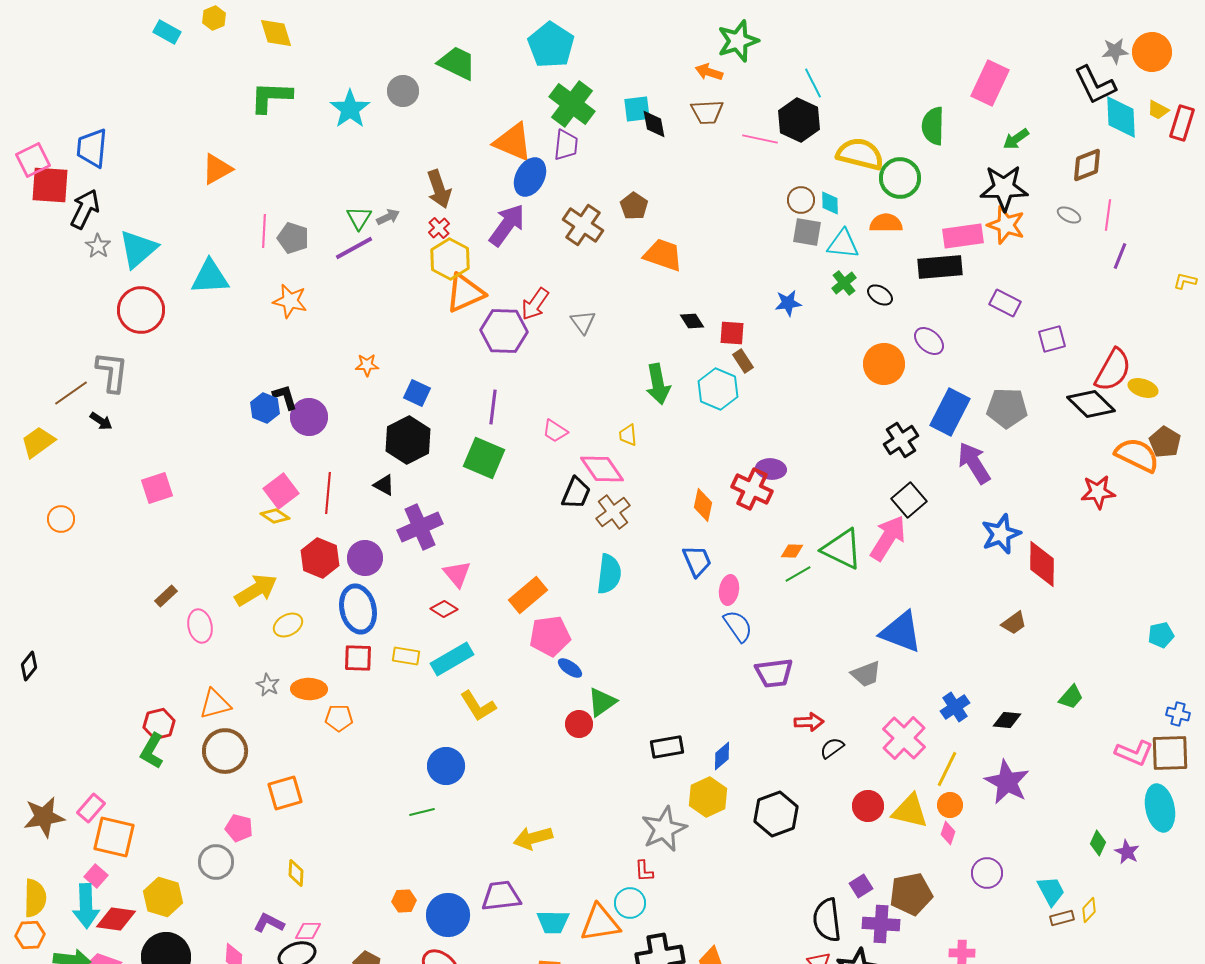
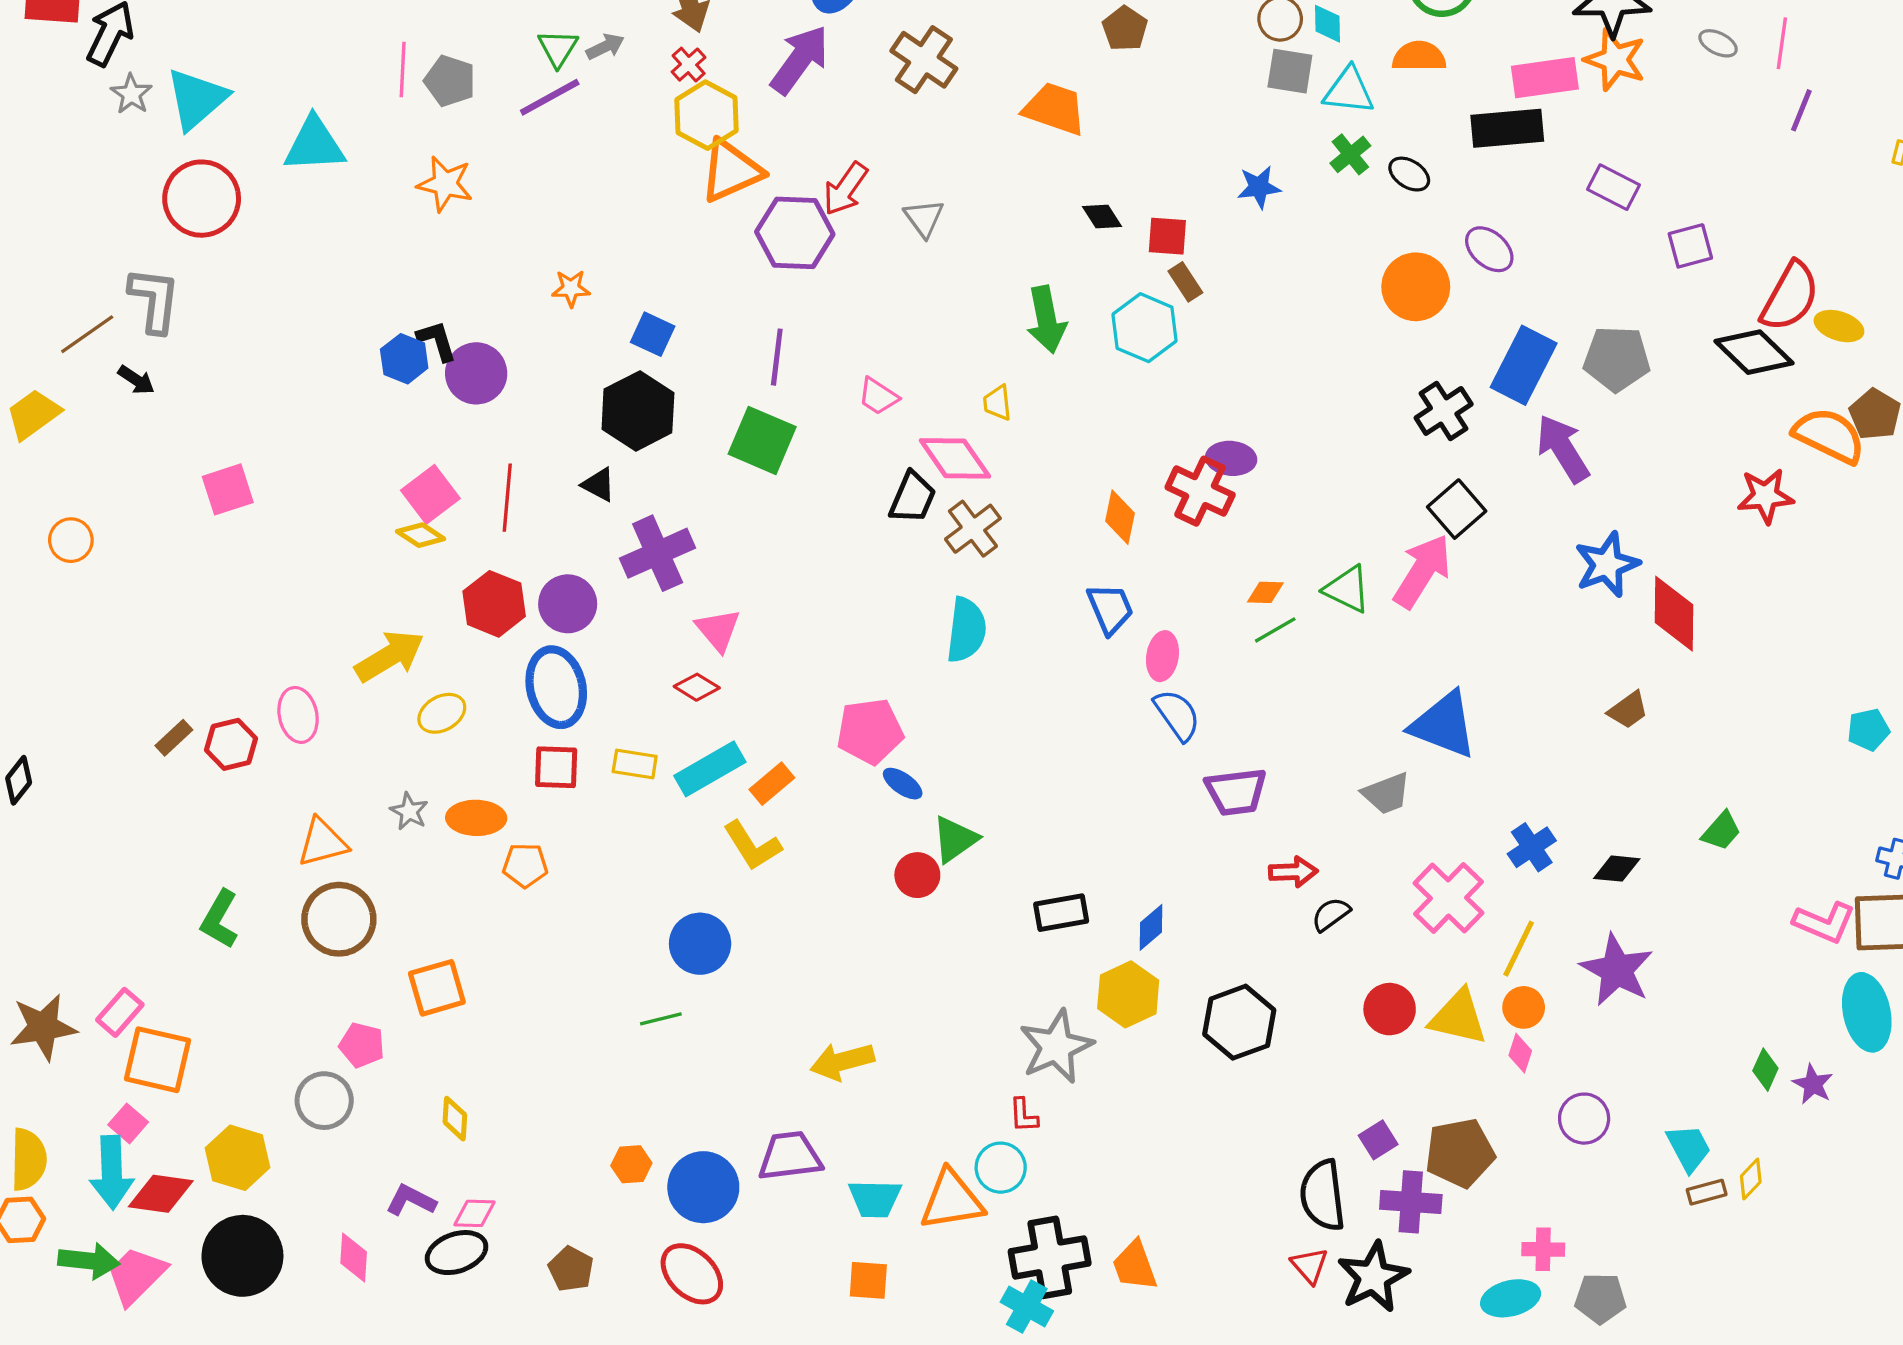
brown pentagon: (634, 206) -> (1125, 29), moved
green triangle: (842, 549) -> (1347, 589), size x0.7
orange rectangle: (528, 595) -> (772, 784), moved, size x0.7
brown rectangle: (166, 596) -> (174, 738), moved
red hexagon: (159, 724) -> (231, 744), moved

